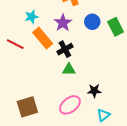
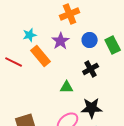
black cross: (65, 49) -> (91, 69), moved
black star: (94, 91) -> (92, 108), size x1.5

